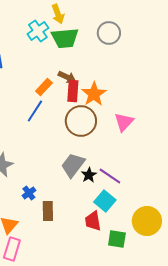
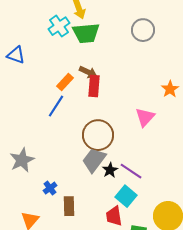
gray circle: (109, 33) -> (143, 30), moved
orange star: (94, 94) -> (170, 89), moved, size x0.7
brown circle: (81, 121) -> (98, 135), moved

